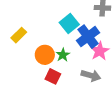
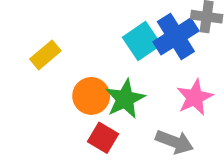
blue cross: (88, 37) -> (176, 36), moved
green star: (63, 55) -> (125, 99), size x1.5

